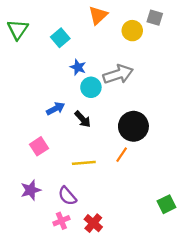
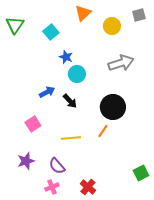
gray square: (155, 18) -> (139, 15), moved, turned -32
gray arrow: (118, 74) -> (121, 63), moved
red cross: (93, 223) -> (88, 187), moved

